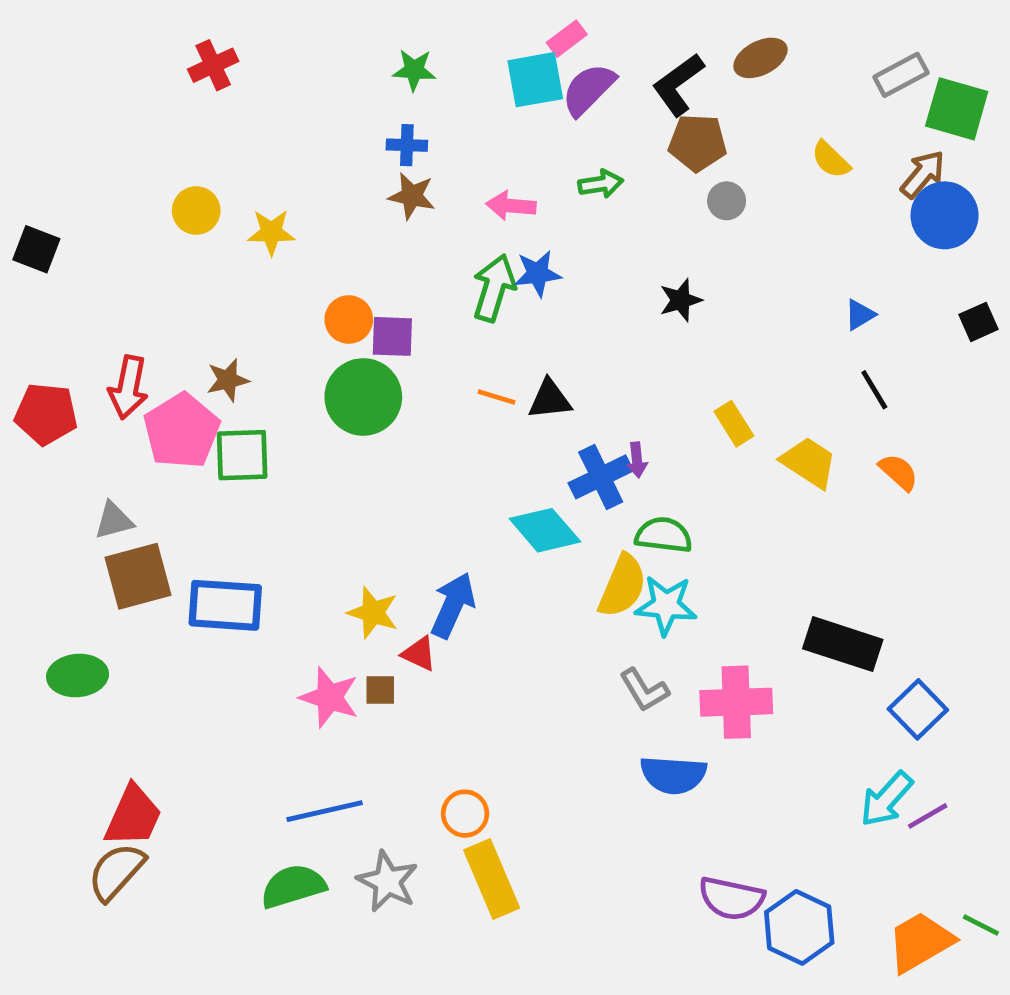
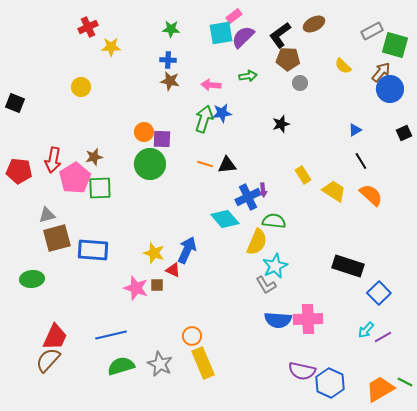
yellow star: (271, 232) -> (111, 47), moved
orange semicircle: (899, 472) -> (371, 195), size x1.4
cyan star: (666, 605) -> (275, 266), moved, turned -30
pink cross: (736, 702) -> (308, 319), moved
cyan arrow: (886, 799) -> (366, 330), size x0.7
blue line: (325, 811) -> (111, 335), moved

